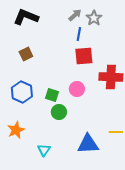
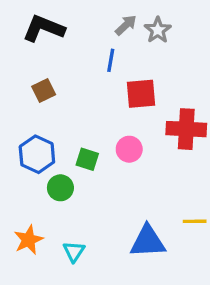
blue line: (79, 34) -> (111, 60), moved
green circle: (59, 112) -> (60, 188), moved
orange star: (16, 130) -> (29, 240), moved

